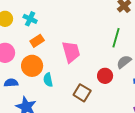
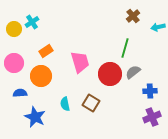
cyan cross: (30, 19) -> (32, 22), moved, turned 32
red circle: (105, 76) -> (110, 74), moved, size x1.5
cyan semicircle: (48, 80) -> (65, 104), moved

